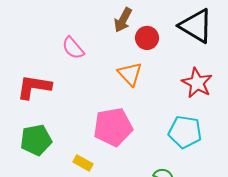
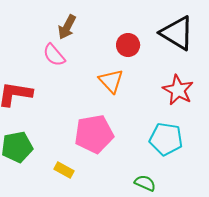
brown arrow: (123, 20) -> (67, 27), moved

